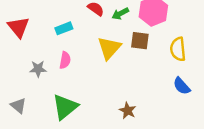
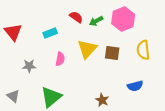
brown square: (140, 41) -> (112, 53), moved
pink semicircle: (65, 60) -> (60, 59), moved
blue semicircle: (182, 86) -> (135, 86), moved, turned -63

